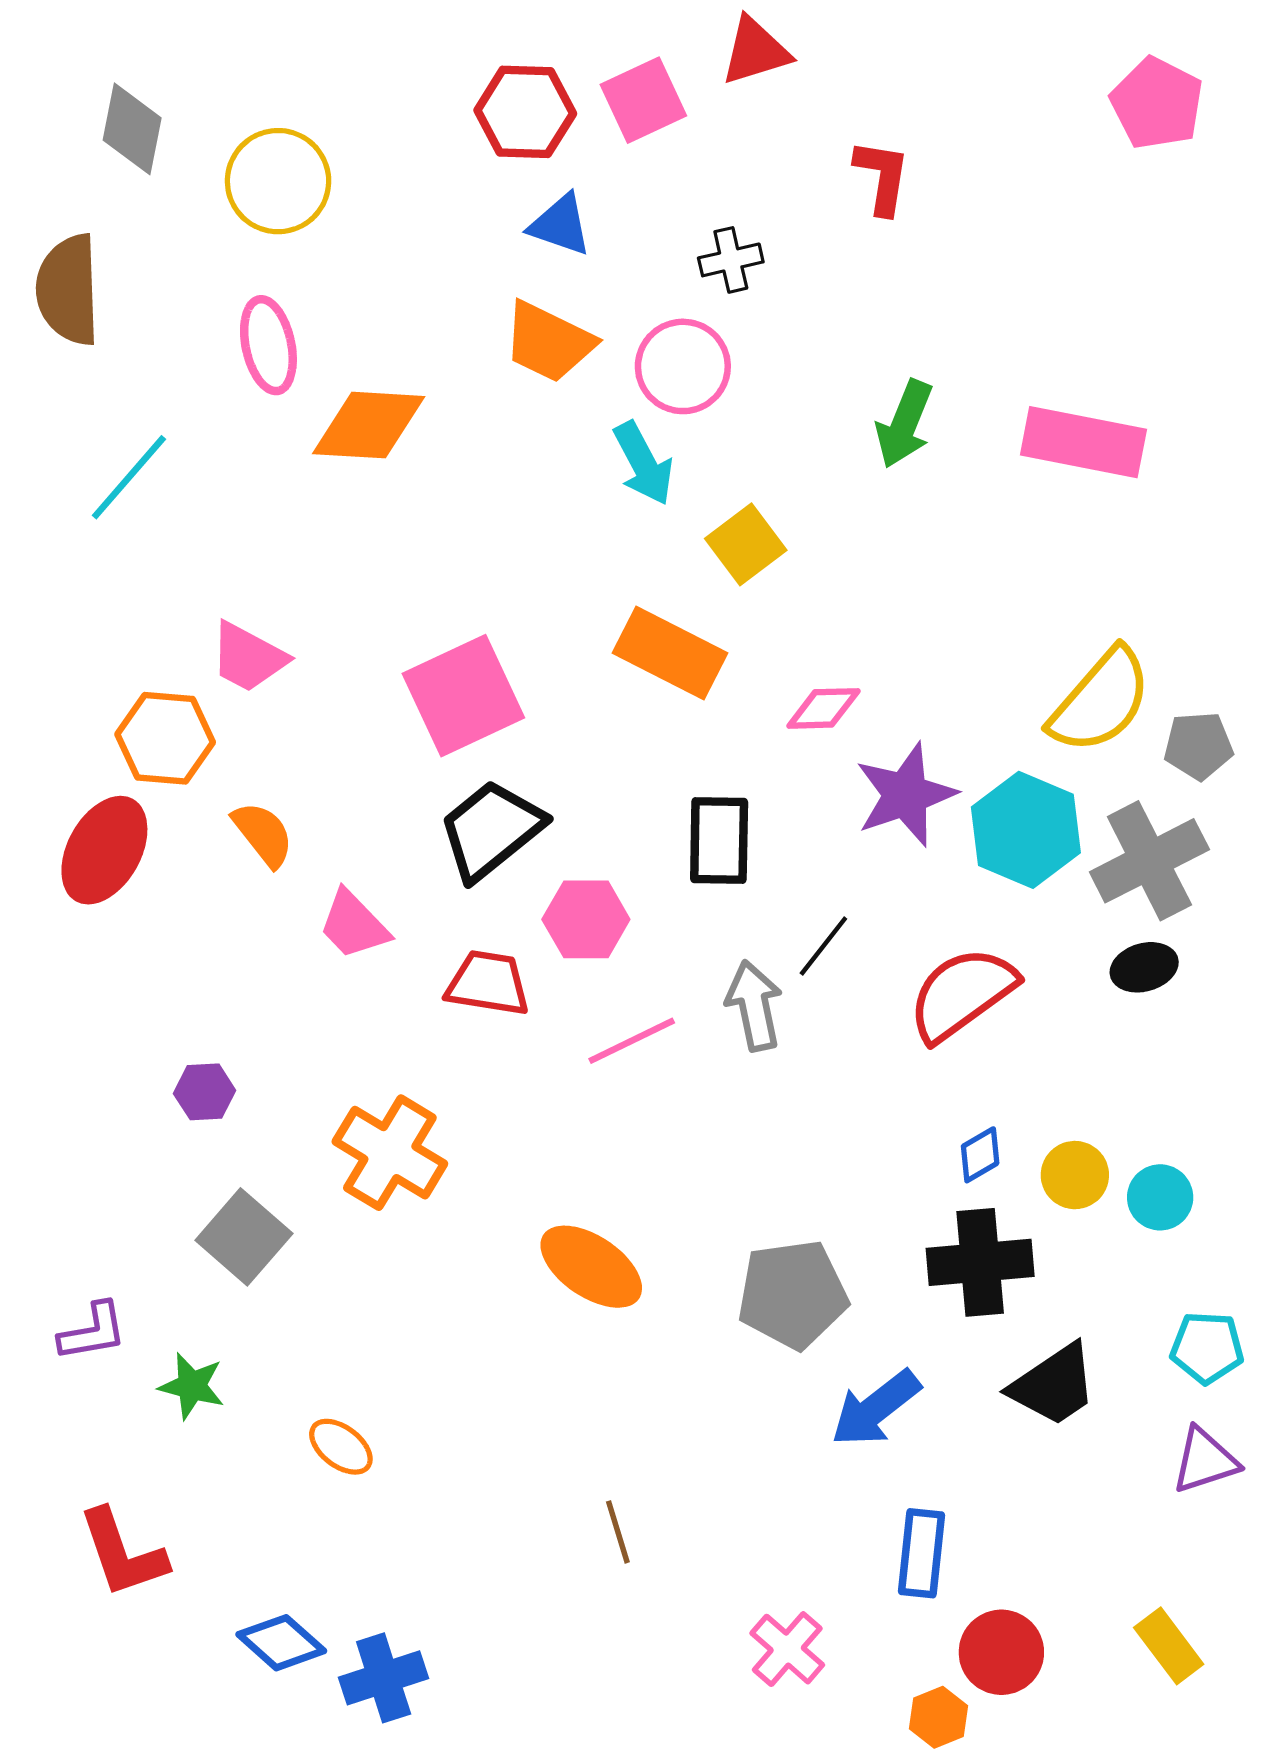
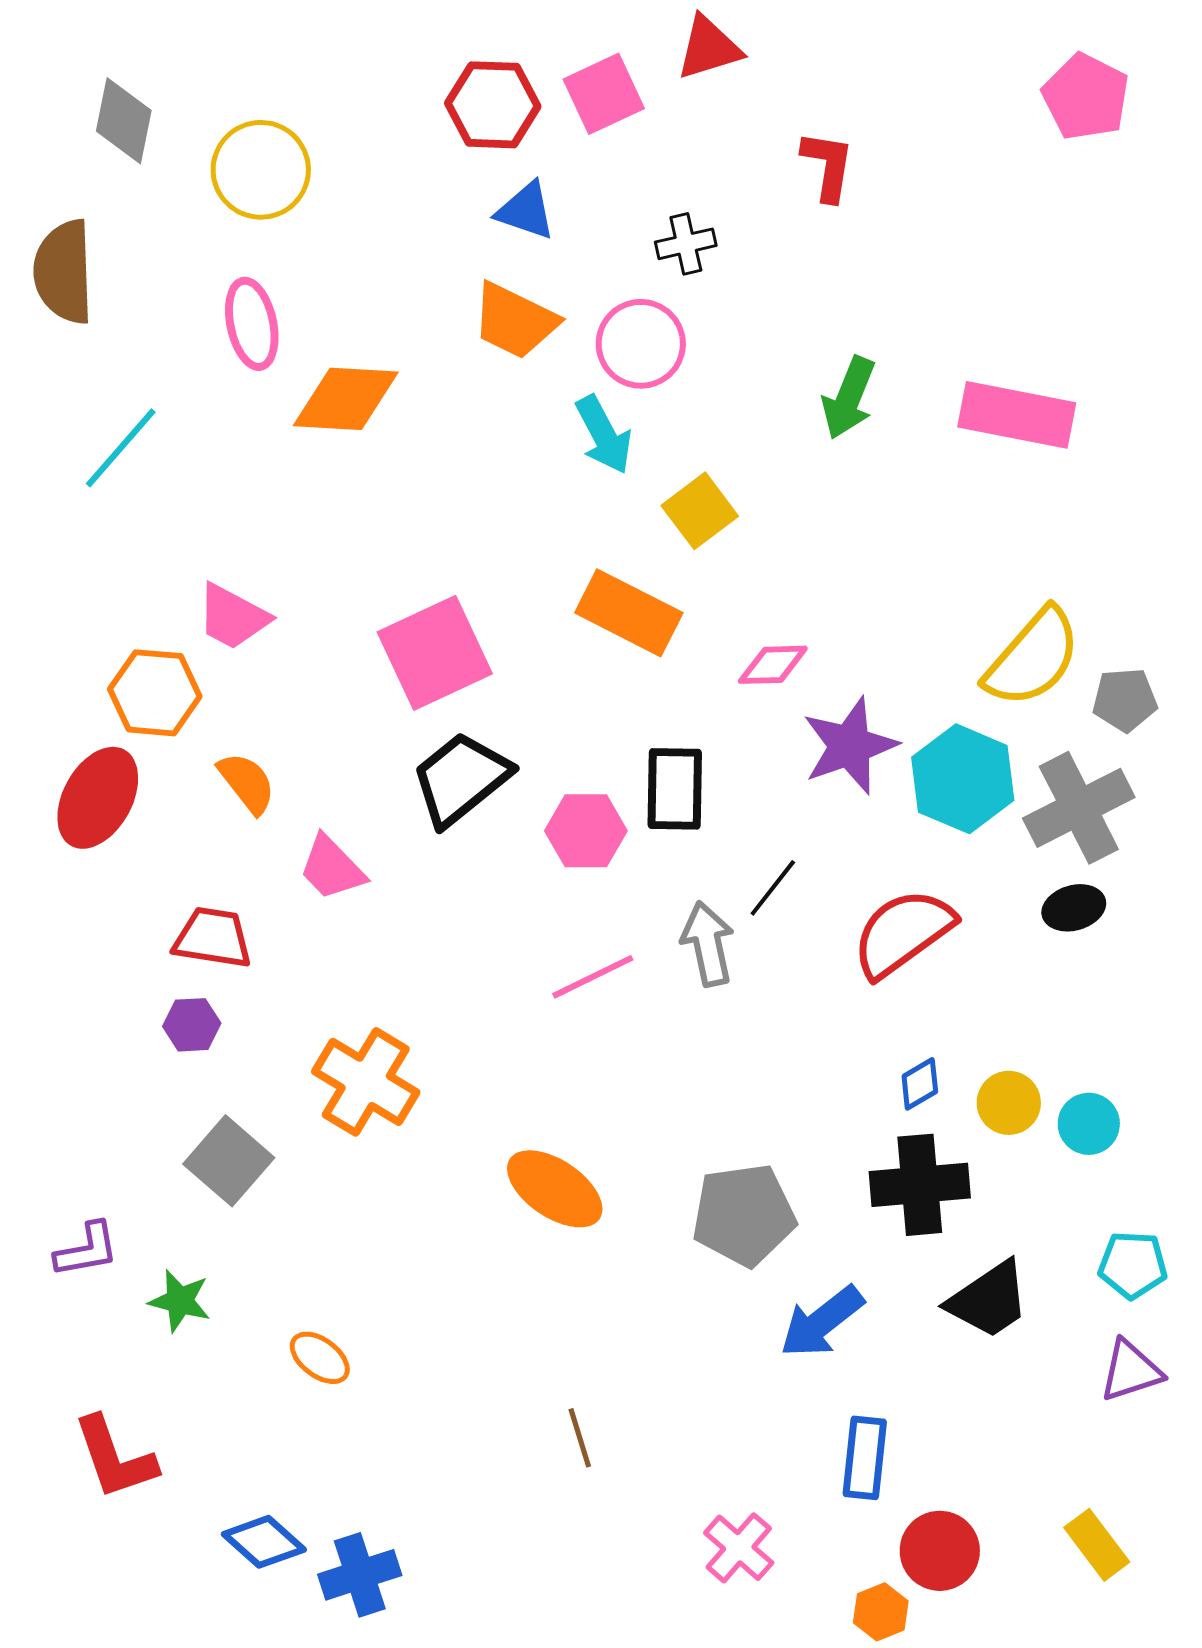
pink hexagon: (586, 919) -> (586, 831), moved
red trapezoid: (488, 983) -> (213, 938), moved

